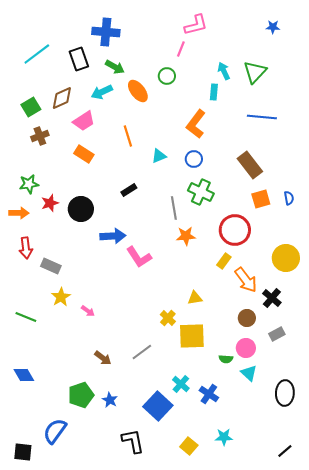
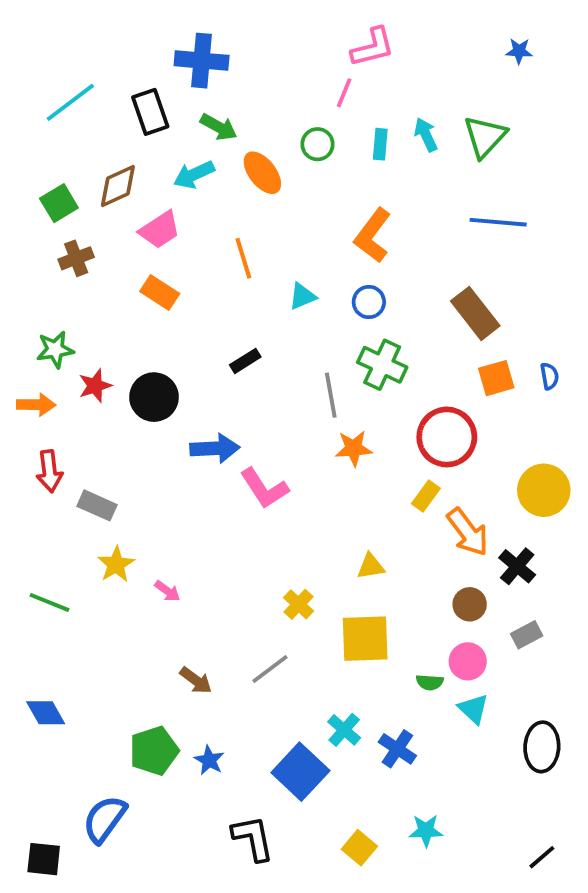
cyan rectangle: (214, 92) -> (380, 144), moved
yellow cross: (168, 318) -> (299, 604), moved

